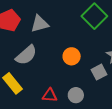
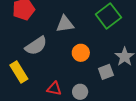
gray triangle: (40, 24) -> (65, 24), moved

